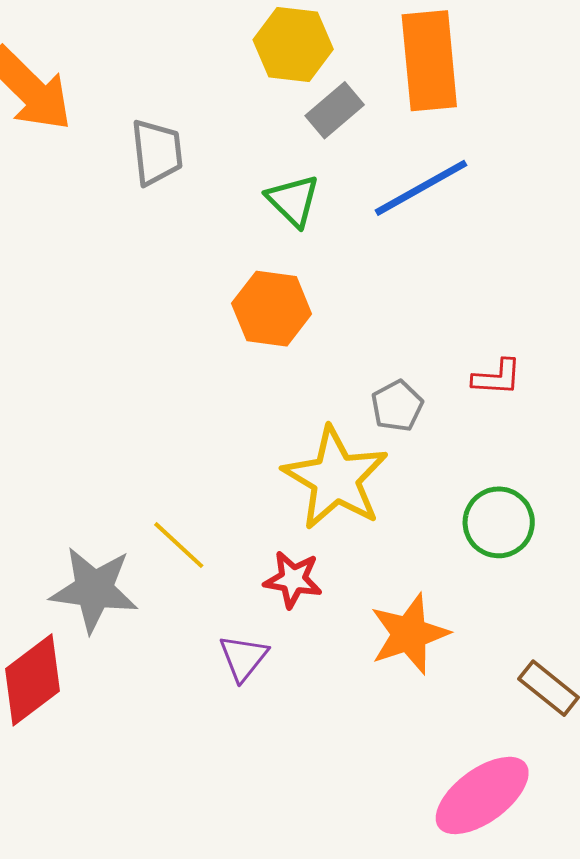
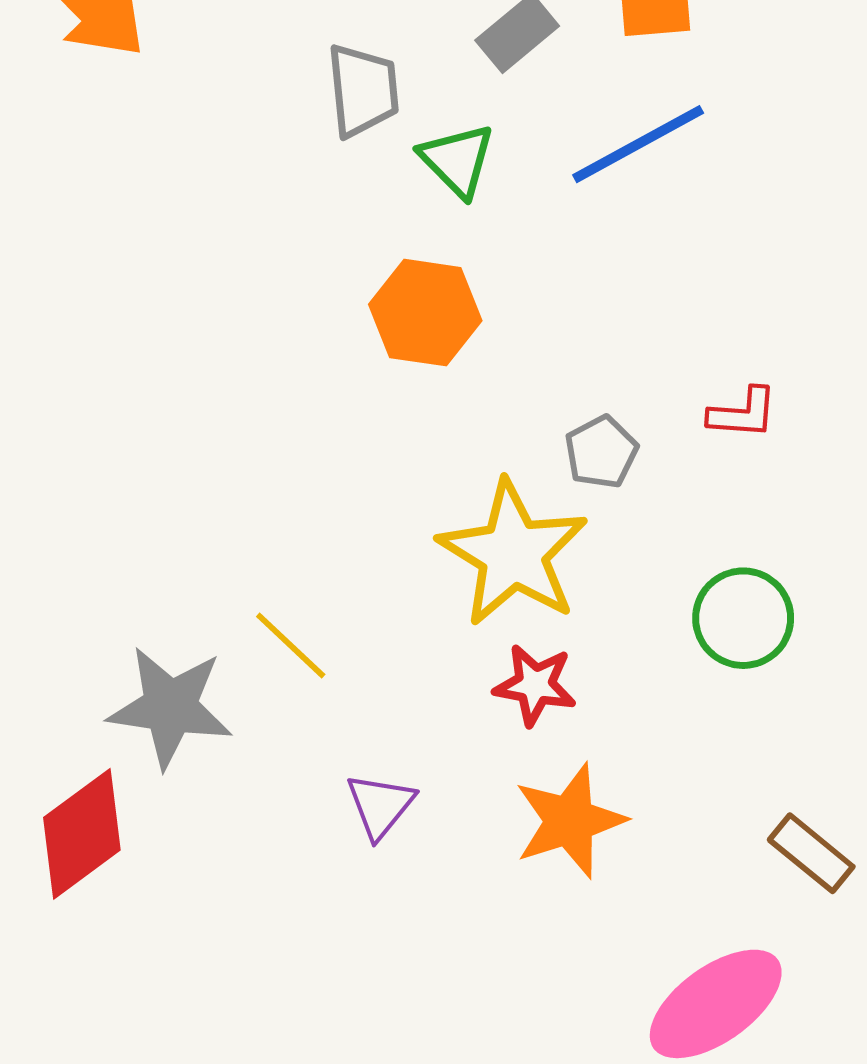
gray trapezoid: (157, 152) -> (363, 90), moved
red star: (293, 579) -> (535, 685), moved
orange star: (409, 634) -> (570, 821), moved

